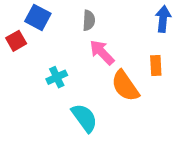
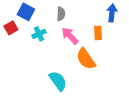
orange rectangle: (156, 66) -> (98, 33), moved
cyan cross: (57, 77) -> (39, 34), moved

